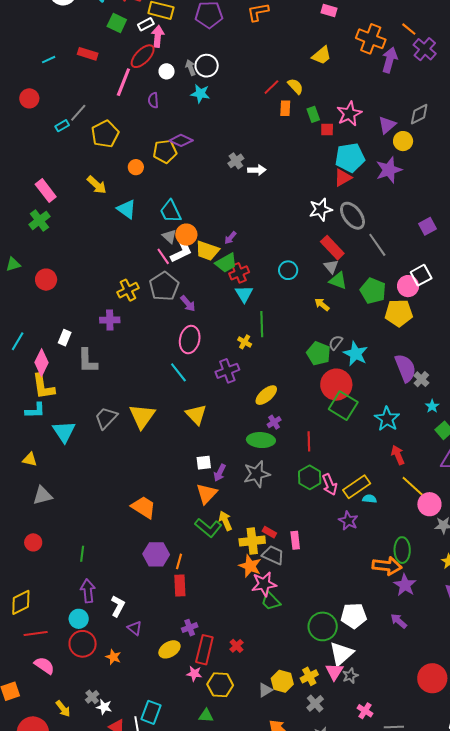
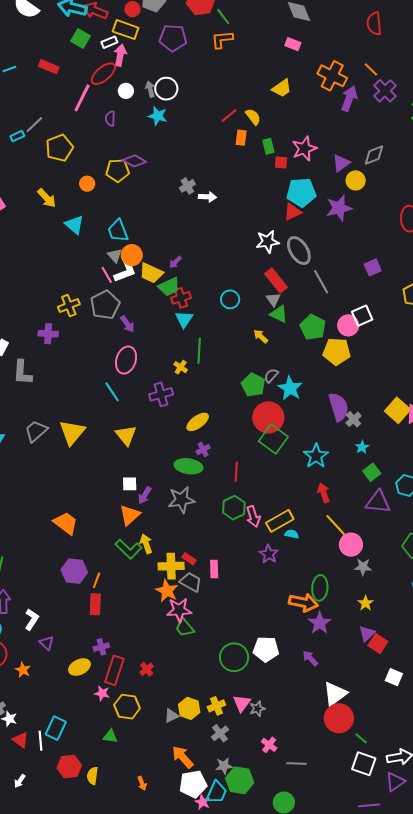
white triangle: (341, 654) -> (335, 694), moved

